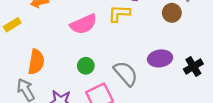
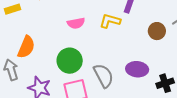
pink semicircle: (84, 24) -> (76, 23), size x0.7
green circle: (86, 66) -> (70, 61), size x1.6

